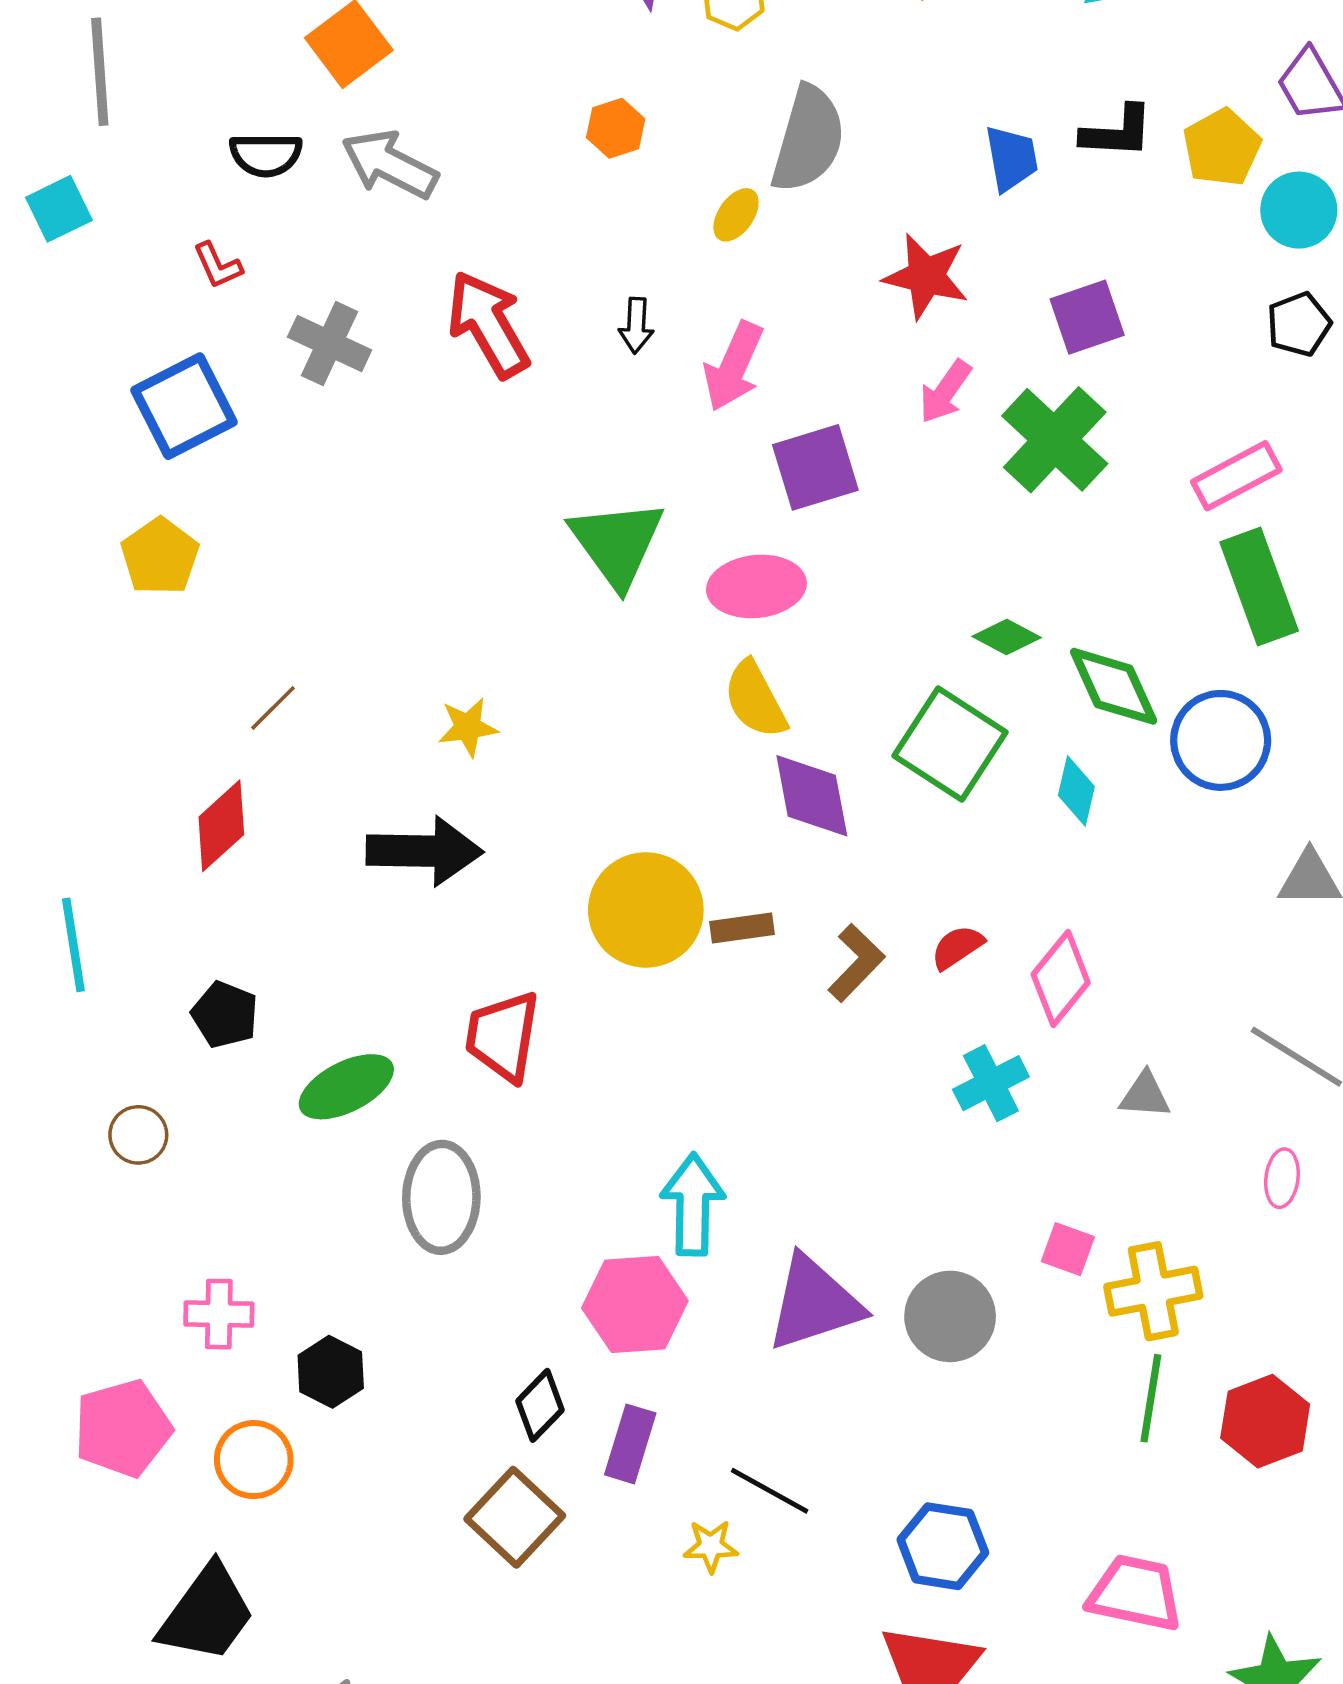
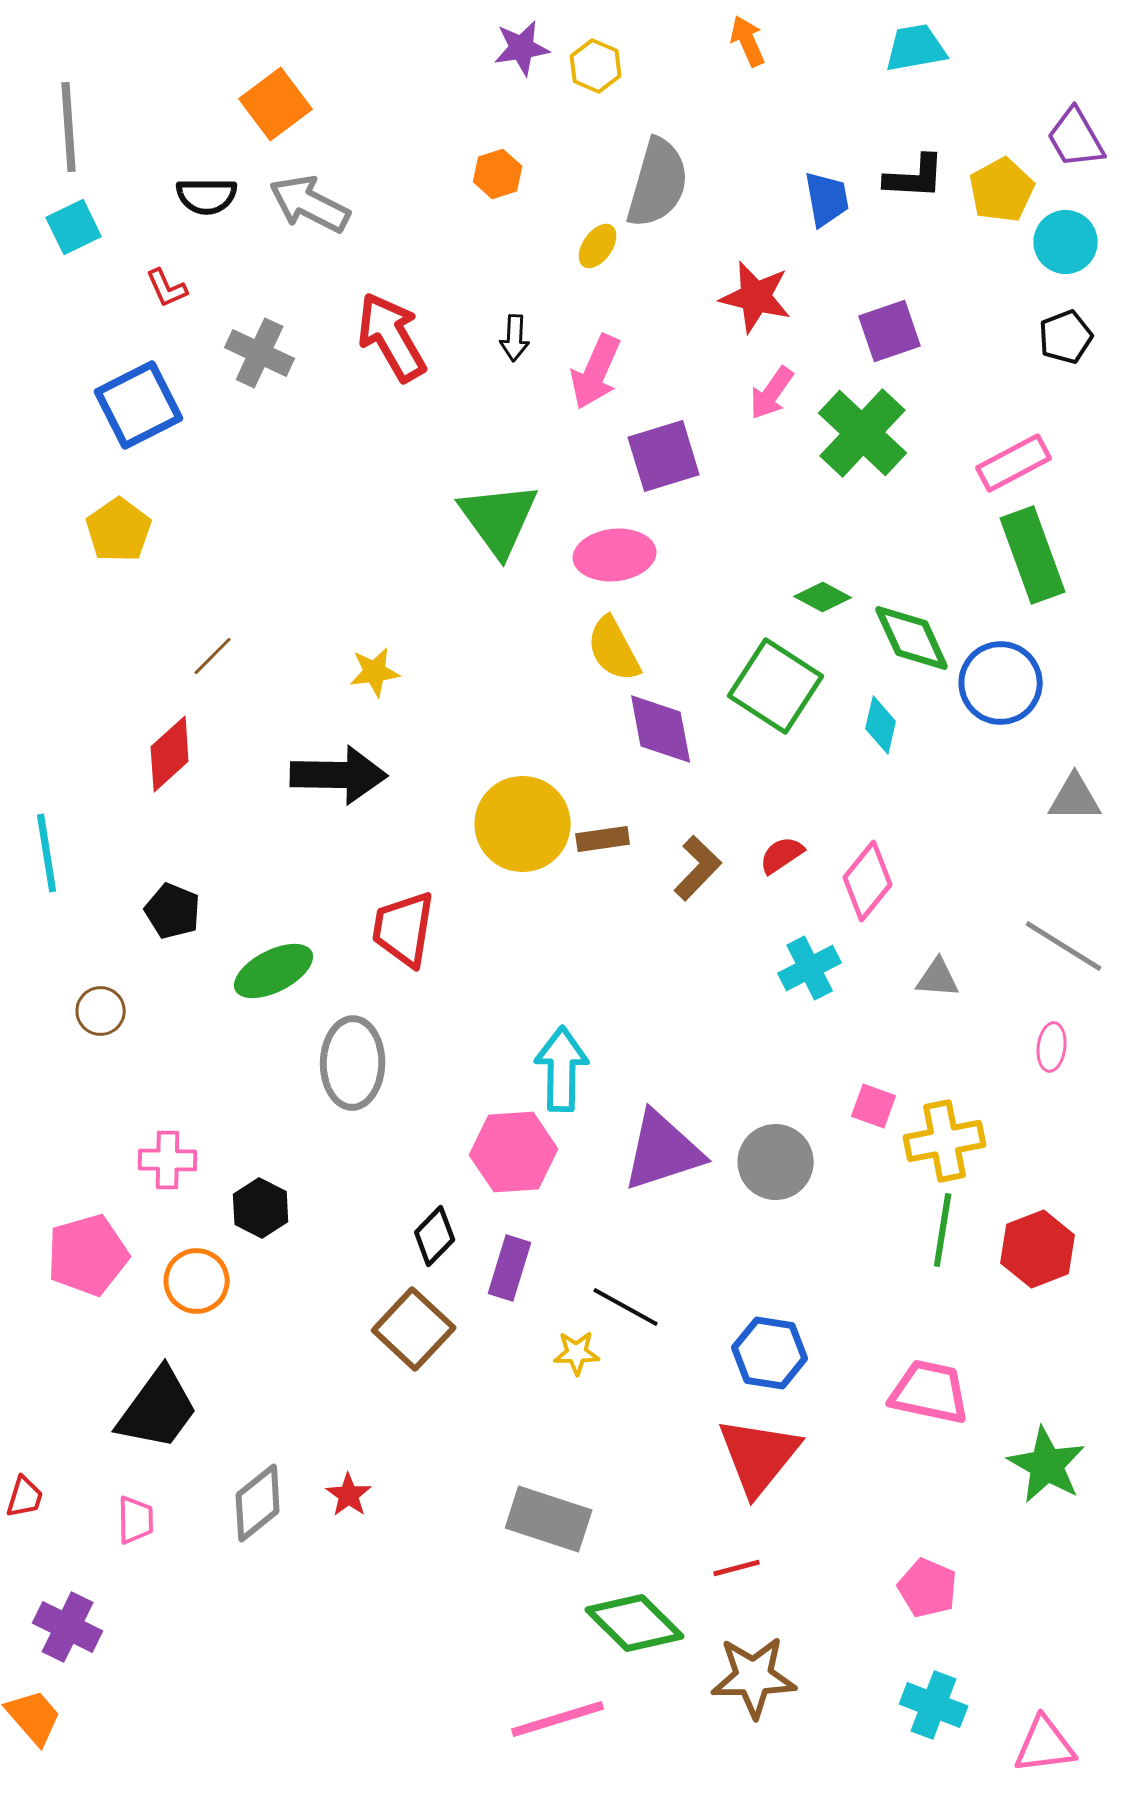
cyan square: (59, 209) -> (74, 227), moved

